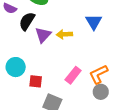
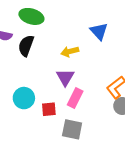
purple triangle: (43, 35) -> (65, 77), moved
pink rectangle: (73, 75) -> (75, 98), moved

